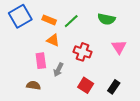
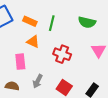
green line: (71, 21) -> (52, 23), turned -35
gray arrow: (58, 70) -> (38, 81), moved

